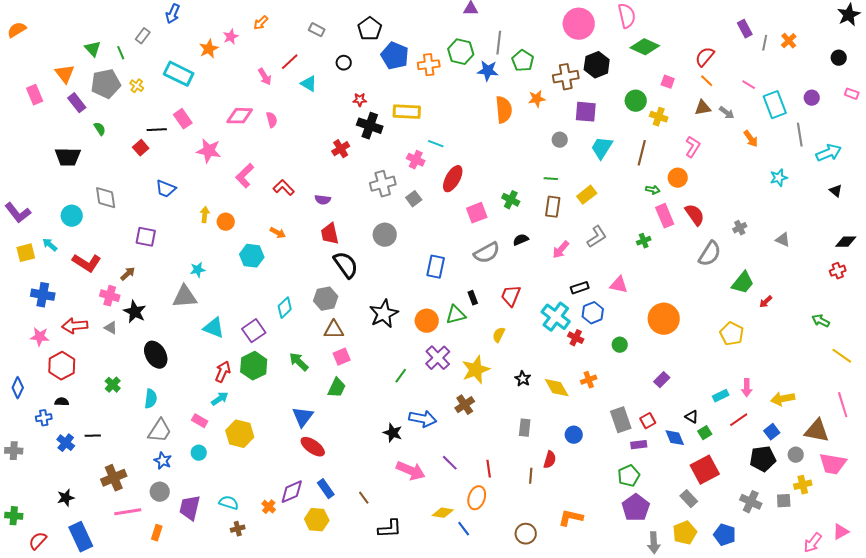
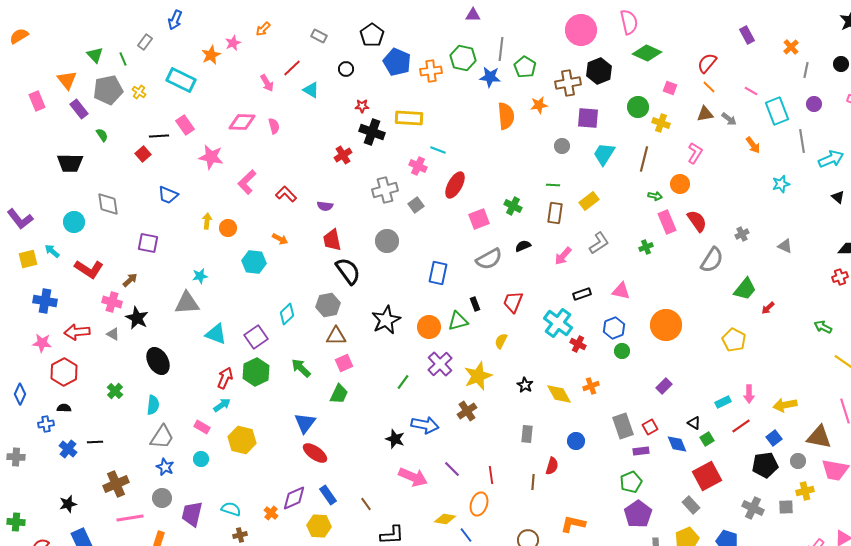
gray line: (765, 43) -> (806, 70), moved
blue hexagon: (593, 313) -> (614, 328), moved

